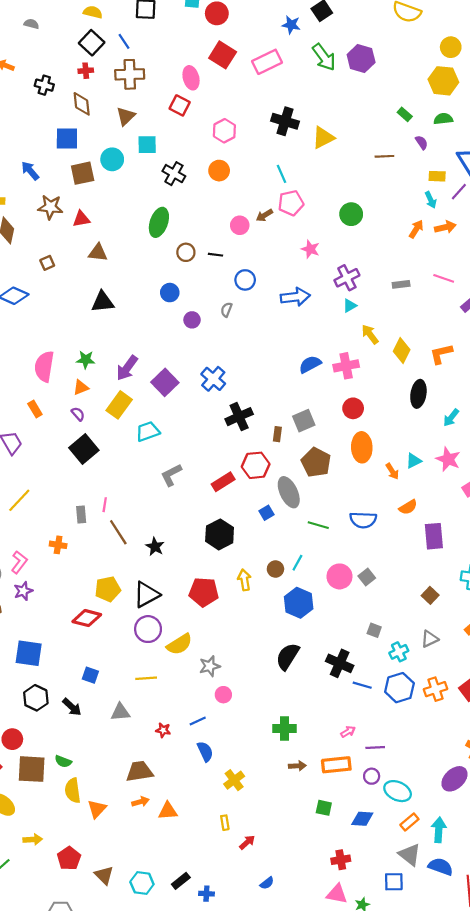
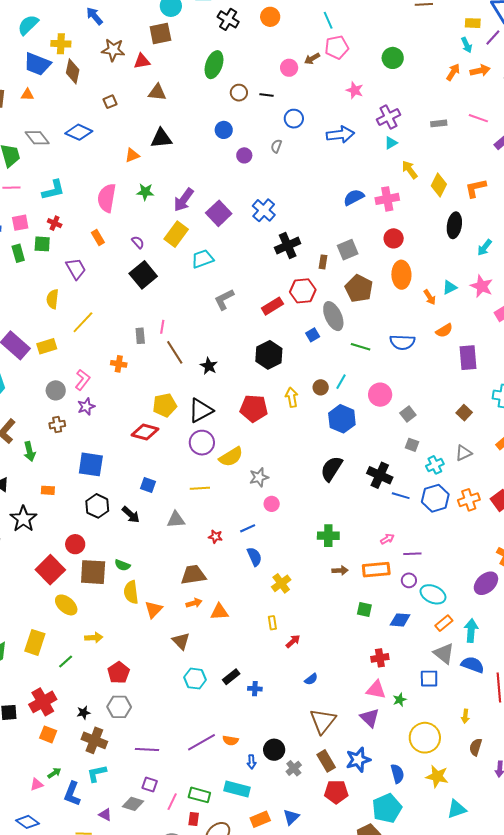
brown square: (83, 173) -> (160, 33), moved
orange triangle: (81, 387) -> (132, 155), moved
gray square: (367, 577) -> (408, 414), moved
red pentagon: (69, 858) -> (119, 673), moved
brown triangle: (104, 875) -> (181, 641), moved

